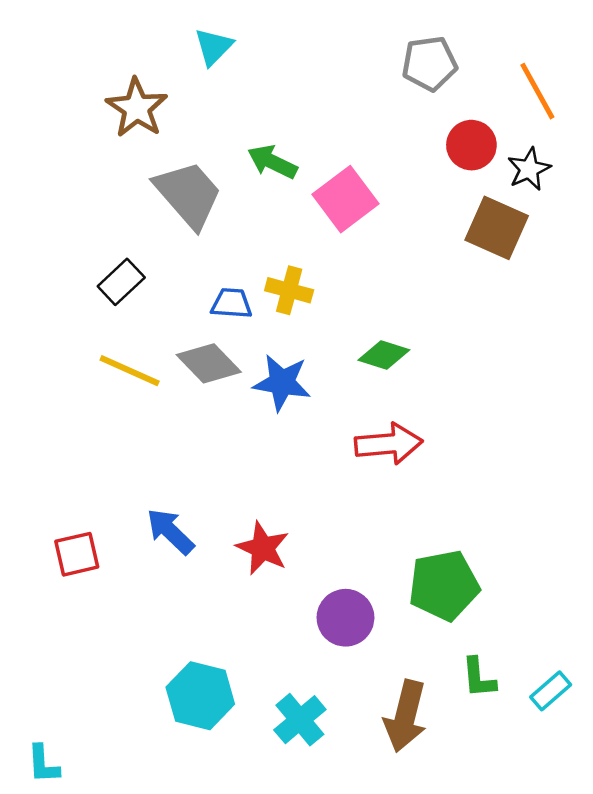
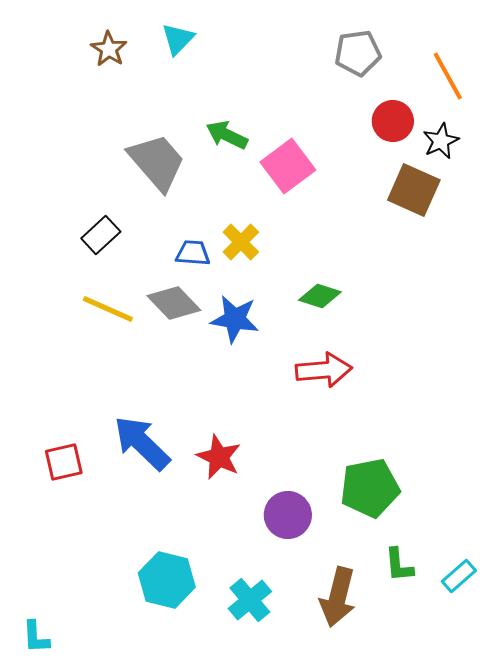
brown star: (137, 108) -> (109, 49), moved, size x0.7
yellow cross: (289, 290) -> (241, 242), turned 30
blue arrow: (170, 531) -> (142, 443), size x1.4

